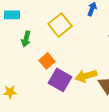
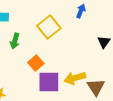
purple square: (60, 80) -> (49, 82), turned -30

